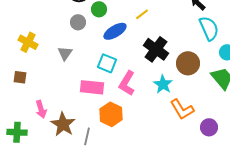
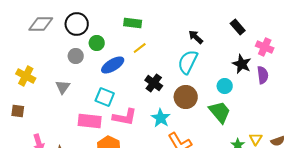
cyan semicircle: (209, 28) -> (188, 62), moved, turned -130
black cross: (156, 49) -> (154, 83), size x0.7
pink L-shape: (127, 83) -> (125, 117), turned -110

